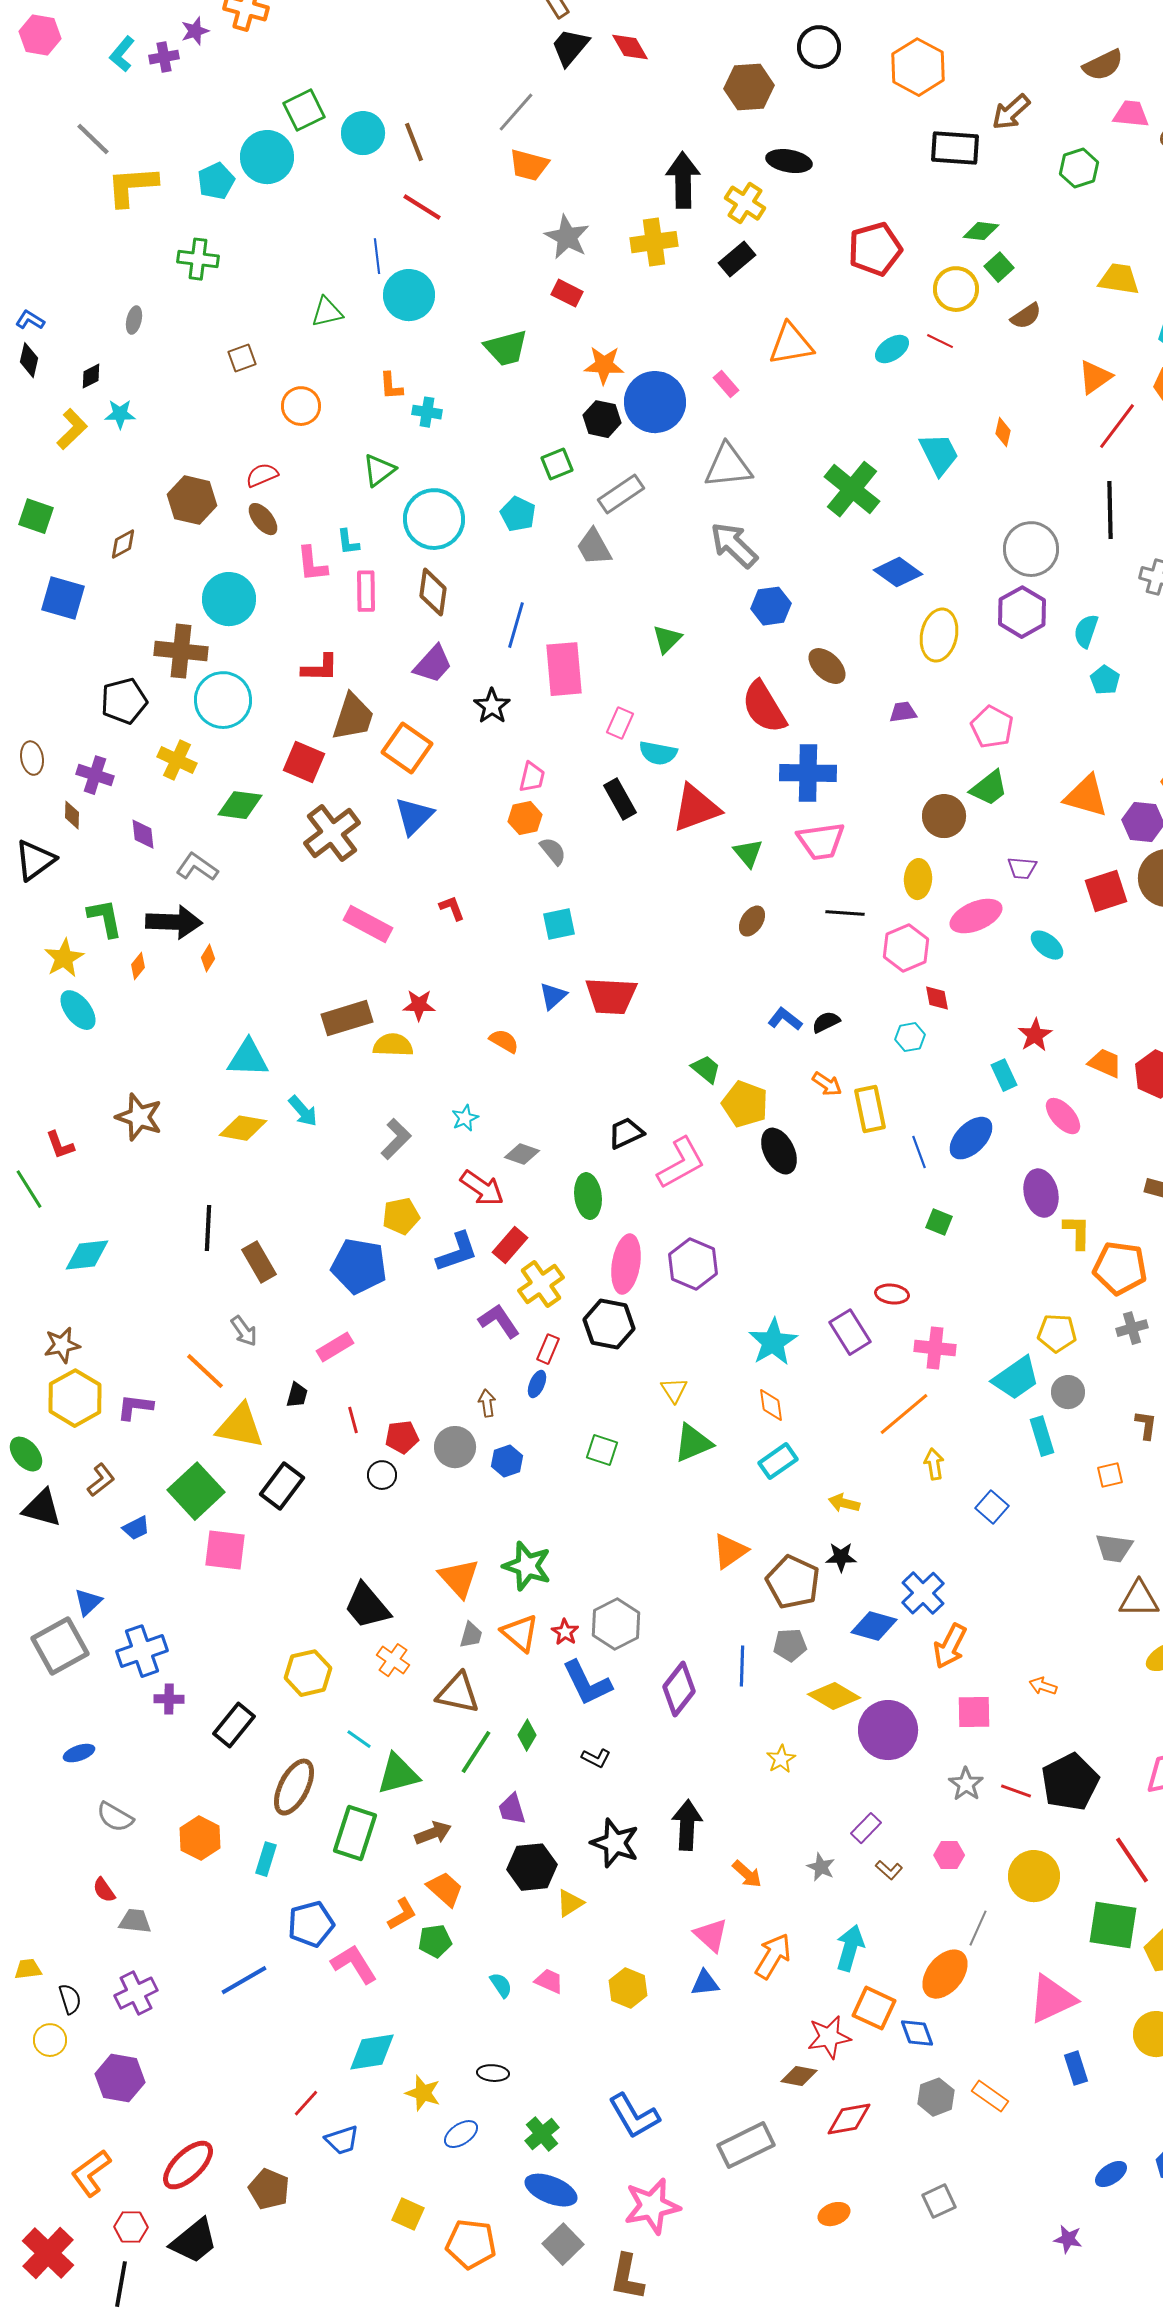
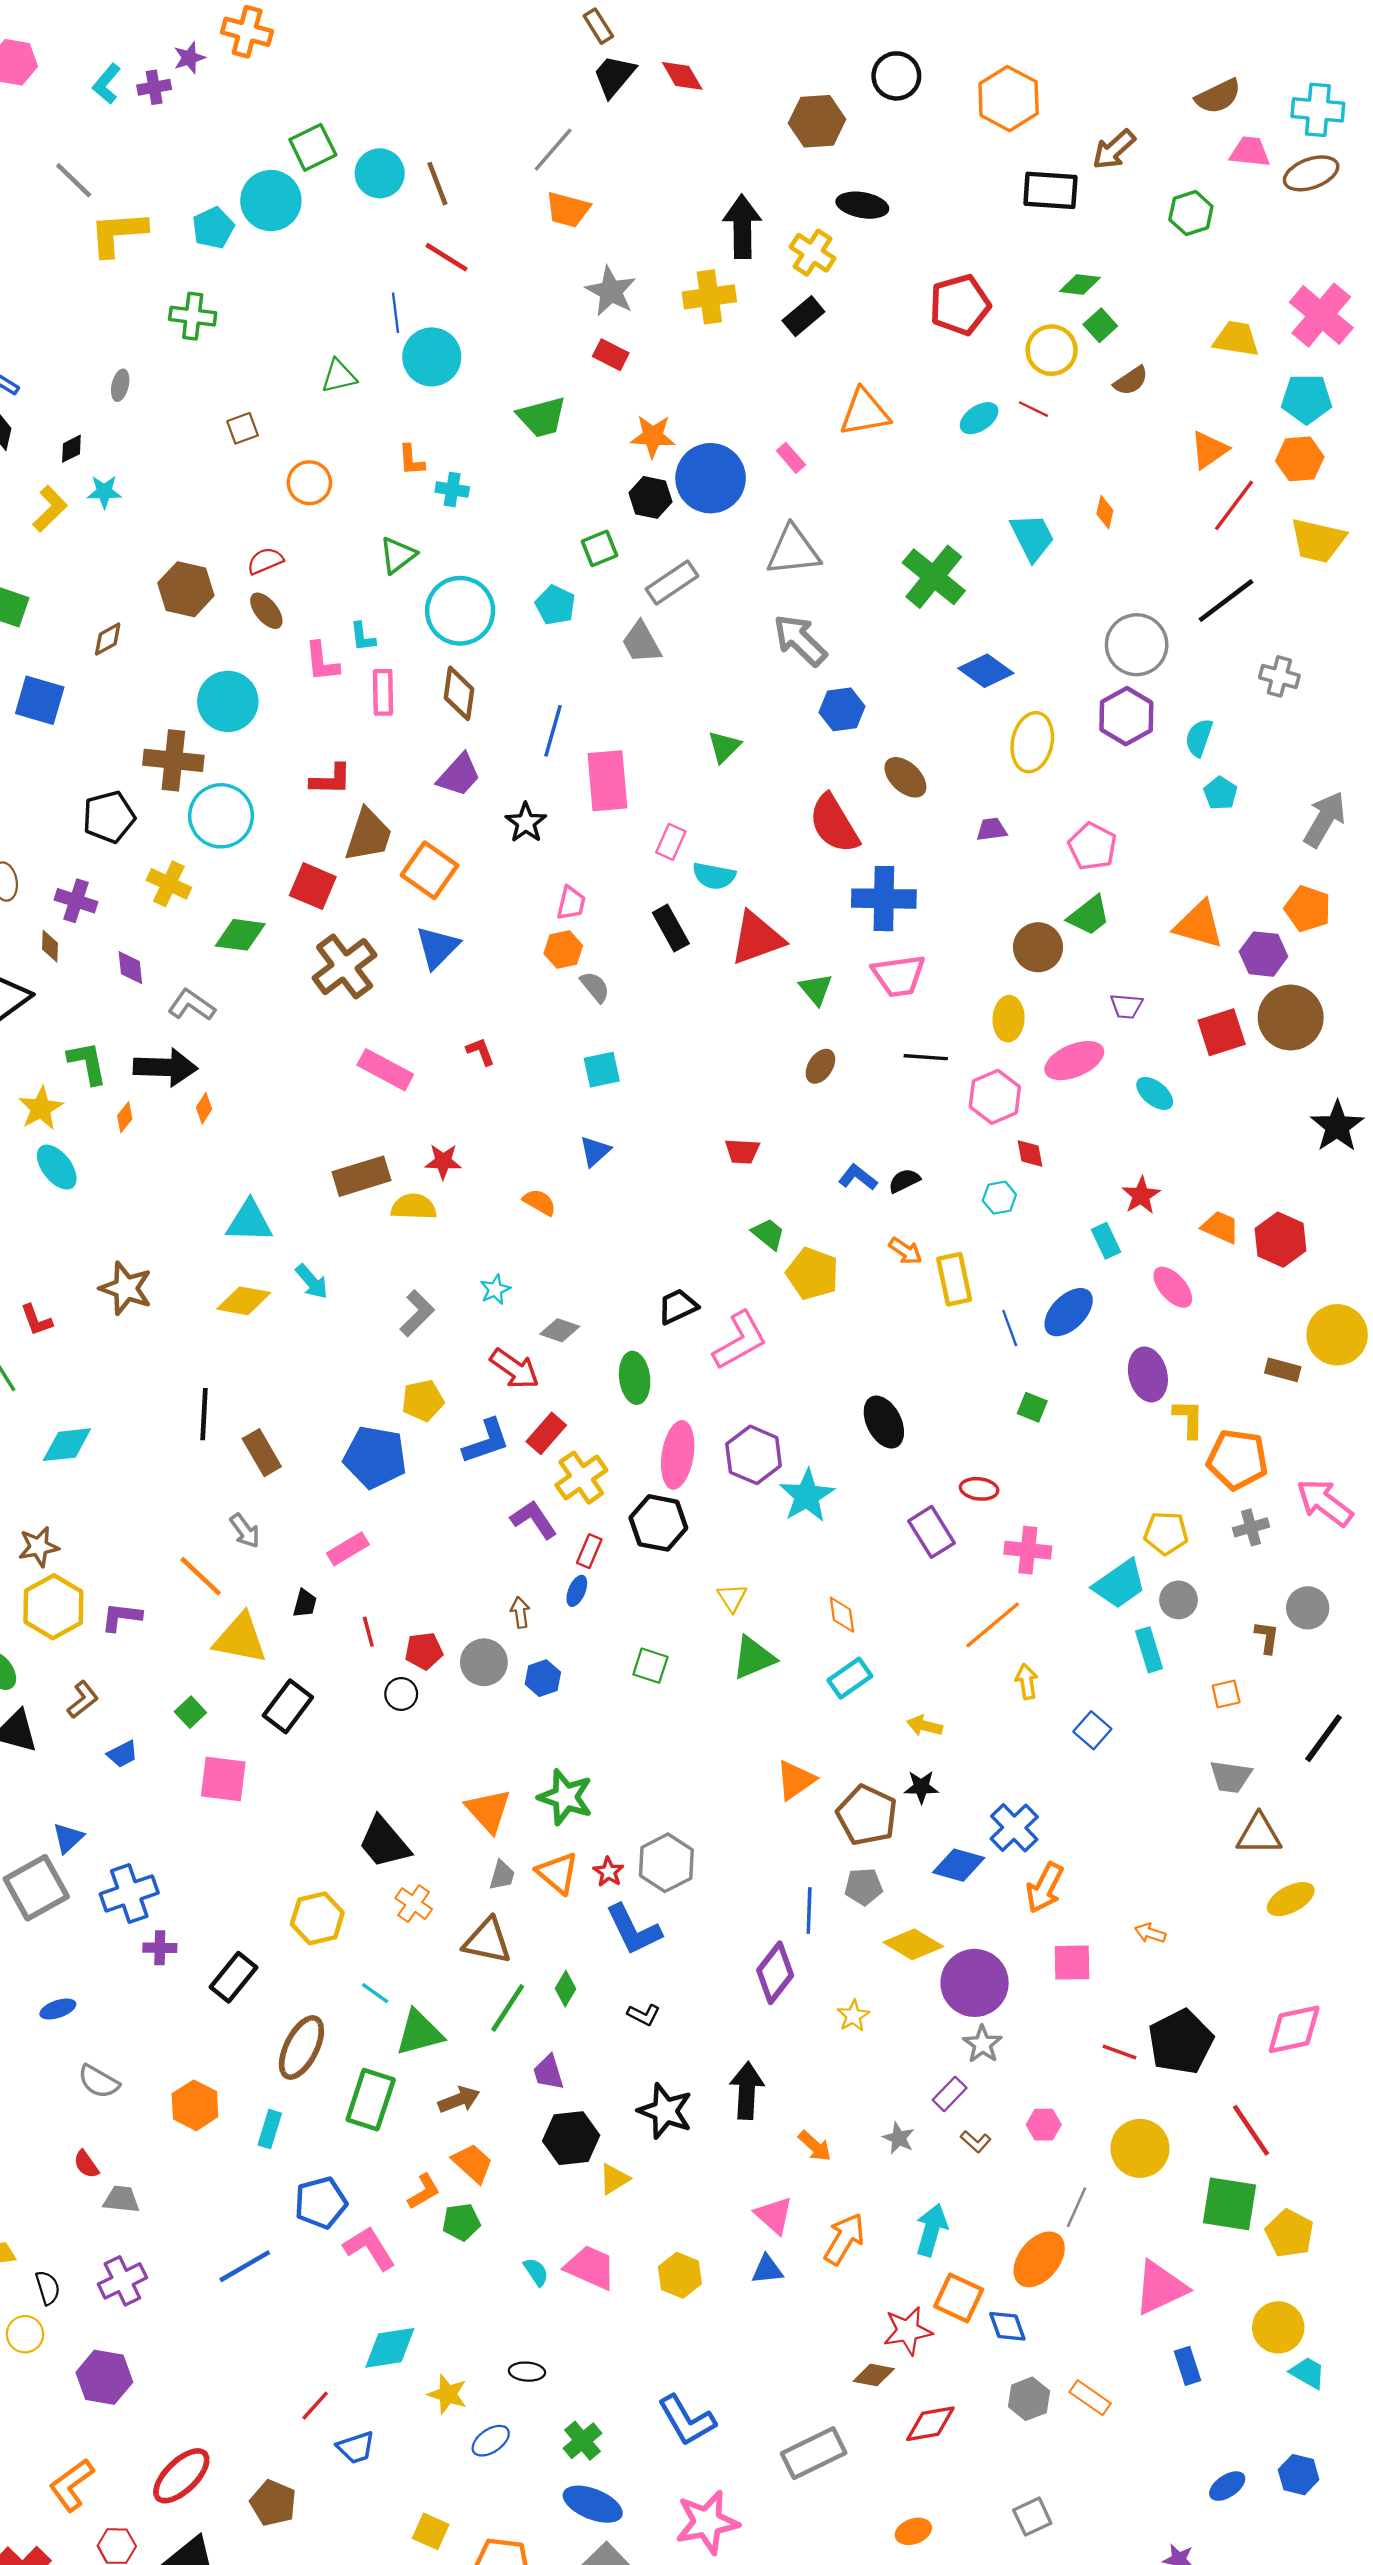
black line: (1110, 510) -> (1226, 601), turned 54
red trapezoid: (611, 996) -> (742, 1151), moved, size x0.6
black ellipse: (779, 1151) -> (884, 1422), moved
cyan star: (773, 1342) -> (807, 1496), moved
green square: (196, 1491) -> (190, 1712), size x0.5
purple diamond: (679, 1689) -> (775, 1973), moved
gray star: (966, 1784) -> (982, 2044), moved
pink trapezoid: (549, 1981) -> (590, 2267), size x1.6

